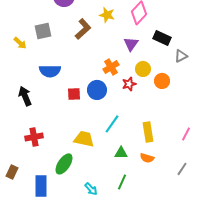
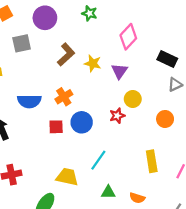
yellow star: (107, 15) -> (93, 63), moved
gray square: (43, 31) -> (22, 43), moved
black rectangle: (162, 38) -> (167, 59), moved
orange cross: (111, 67) -> (64, 97), moved
orange circle: (162, 81) -> (165, 119), moved
yellow rectangle: (148, 132) -> (152, 161), moved

